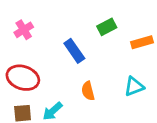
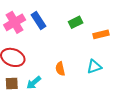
pink cross: (24, 30) -> (15, 22), size x1.5
blue rectangle: (74, 51) -> (39, 21), moved

